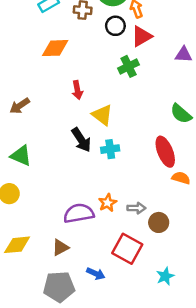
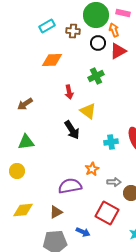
green cross: (129, 66) -> (96, 76), moved
cyan cross: (110, 149) -> (111, 142), moved
green triangle: (21, 156) -> (26, 142), turned -30
orange star: (108, 203) -> (92, 169), moved

